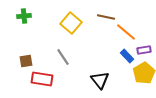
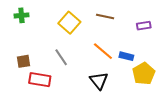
orange line: (126, 32) -> (103, 51), moved
purple rectangle: (144, 50) -> (144, 26), moved
blue rectangle: (127, 56) -> (126, 56), turned -32

